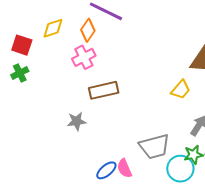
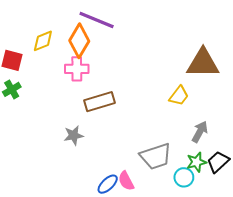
orange diamond: (88, 30) -> (79, 41), size x1.4
pink cross: (84, 57) -> (77, 69), turned 30
cyan circle: (180, 169) -> (184, 177), size x0.7

